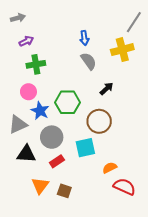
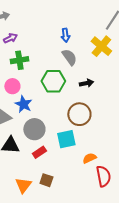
yellow cross: (122, 50) -> (101, 46), turned -35
black arrow: (106, 89) -> (86, 83), turned 32
green hexagon: (67, 102) -> (53, 81), moved
orange triangle: (40, 186) -> (23, 185), moved
red semicircle: (124, 187) -> (103, 176), turned 55

